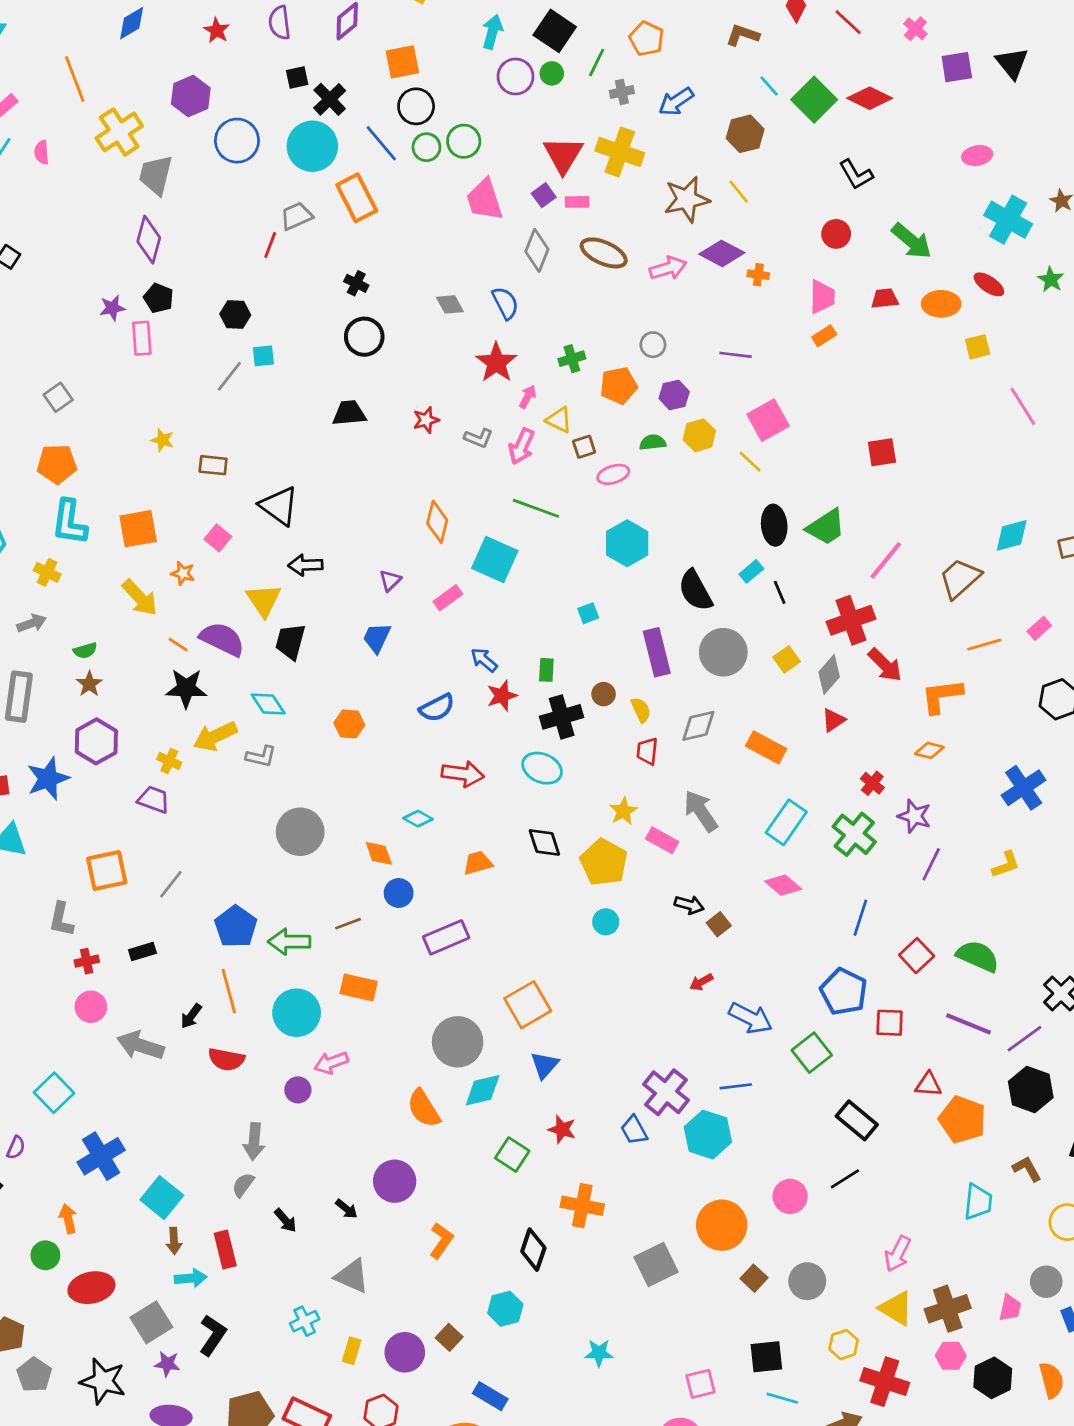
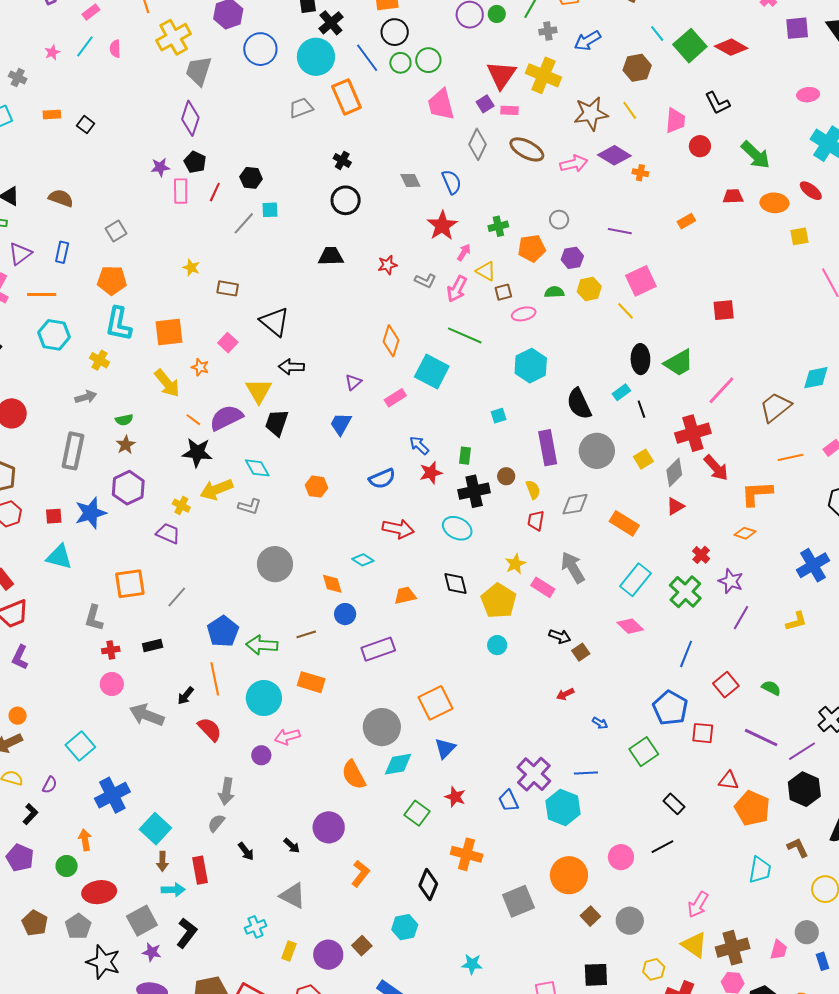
red line: (270, 245) -> (215, 192), moved
pink trapezoid: (822, 297) -> (675, 121), moved
purple semicircle: (222, 639) -> (226, 418), turned -56
green semicircle: (978, 956) -> (771, 688), size x0.6
blue arrow: (751, 1018) -> (600, 723), size x0.5
red semicircle: (226, 1059) -> (210, 729), turned -148
black rectangle: (857, 1120) -> (674, 804), size x0.7
gray pentagon: (34, 1375) -> (78, 926), moved

